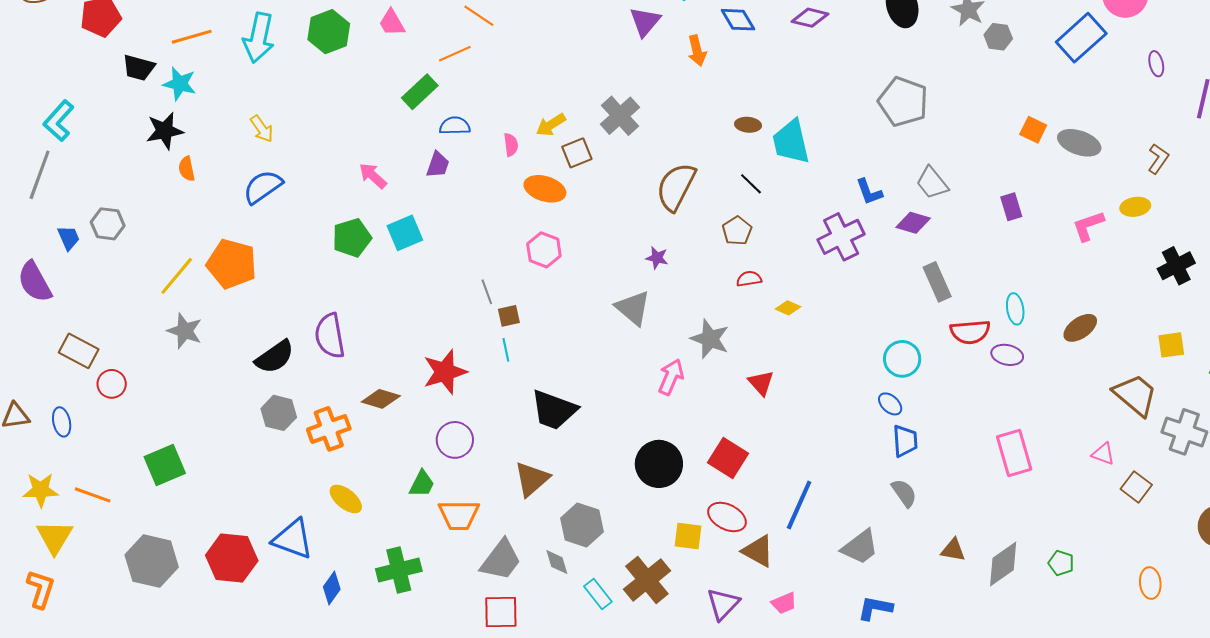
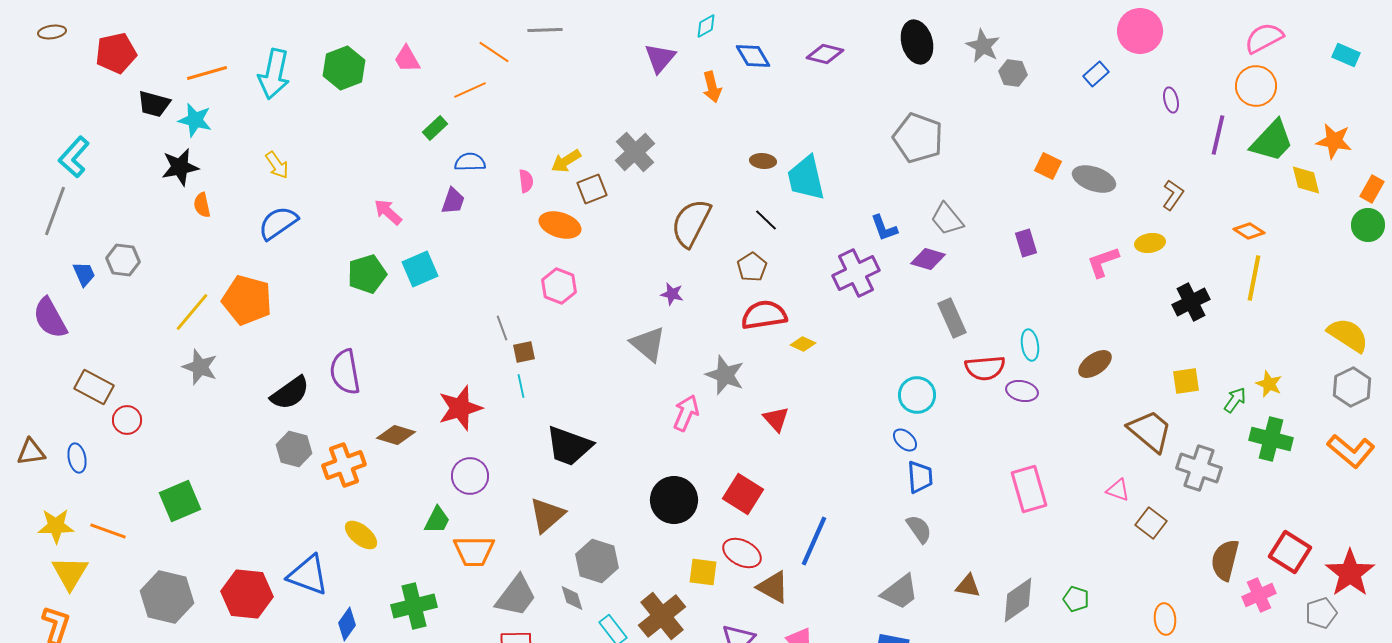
blue rectangle: (1081, 38) -> (1096, 74), size x0.5
green rectangle: (420, 92) -> (435, 128), size x0.7
red semicircle: (749, 279) -> (764, 315), size x1.8
gray trapezoid: (860, 547) -> (900, 592), moved

